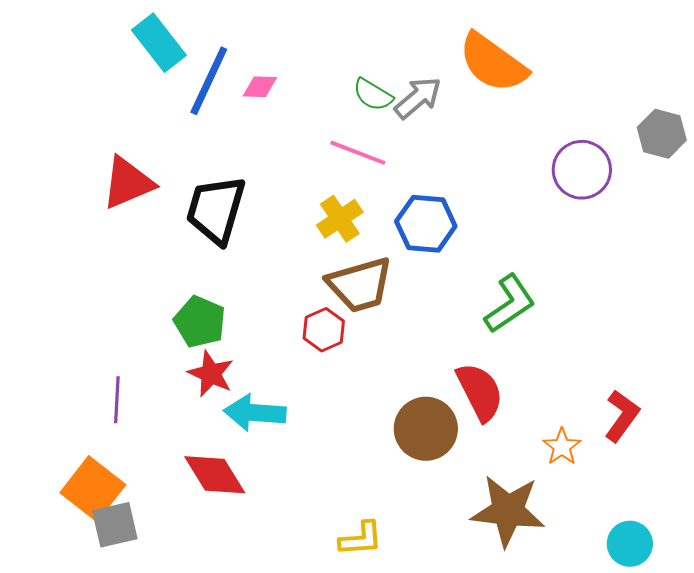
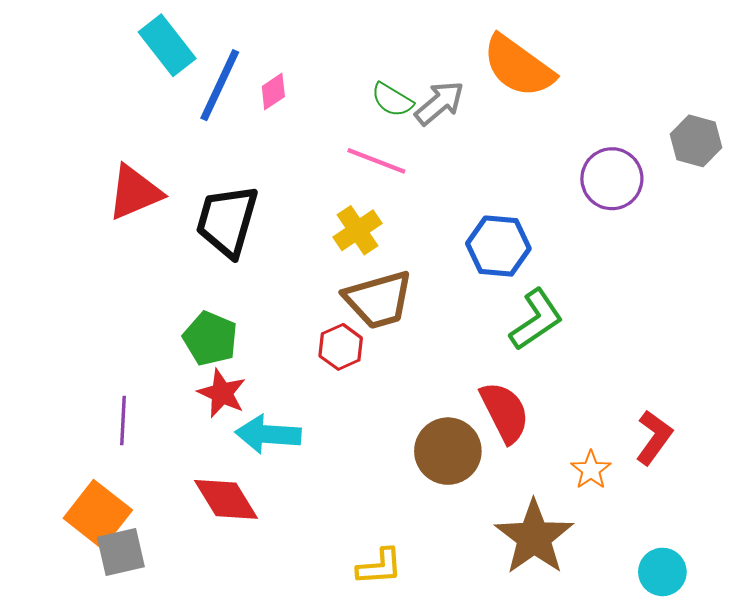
pink diamond: (260, 87) -> (273, 91), turned -36
blue hexagon: (426, 224) -> (498, 246), moved
brown star: (508, 511) -> (534, 537), turned 30

